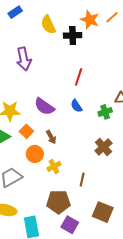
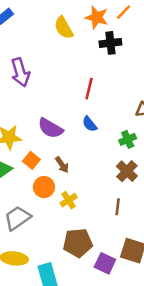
yellow semicircle: (48, 25) -> (64, 28), moved
black cross: (73, 35) -> (110, 43), moved
green cross: (105, 112) -> (128, 139), moved
brown line: (82, 179) -> (118, 207), moved
purple square: (70, 225) -> (105, 263), moved

